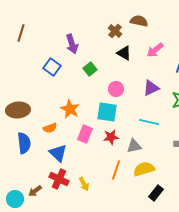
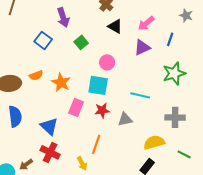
purple triangle: (151, 88) -> (142, 47), moved
orange semicircle: (50, 128) -> (36, 75), moved
yellow semicircle: (144, 169) -> (154, 142), moved
orange line: (116, 170) -> (96, 144), moved
yellow arrow: (84, 184) -> (82, 163), moved

